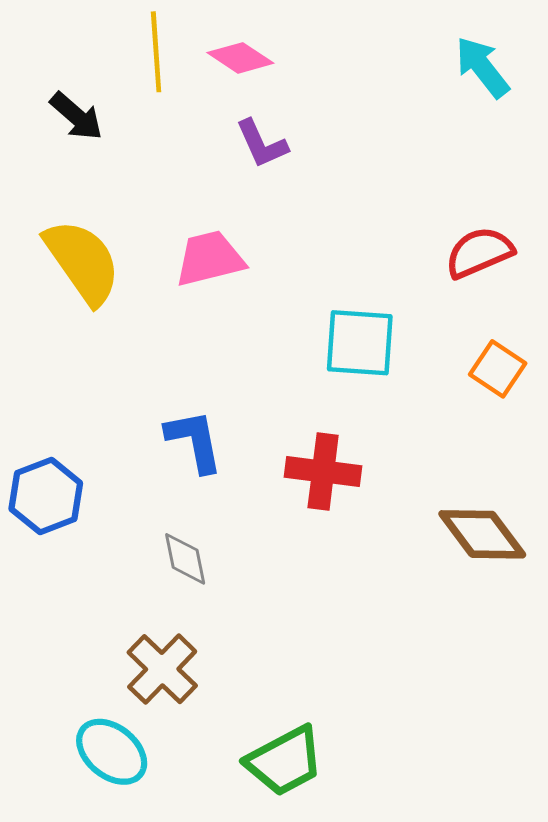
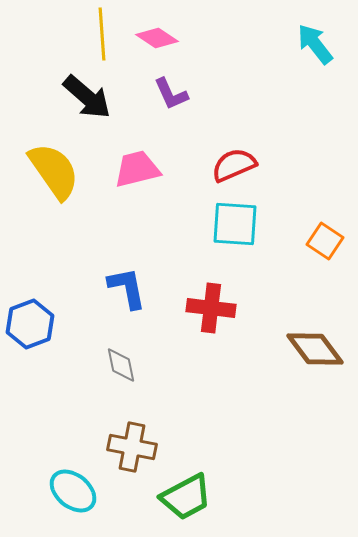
black arrow: (76, 116) -> (87, 97), moved, size x1.4
red semicircle: (479, 252) -> (234, 165), moved
brown cross: (162, 669) -> (132, 447), moved, turned -33

